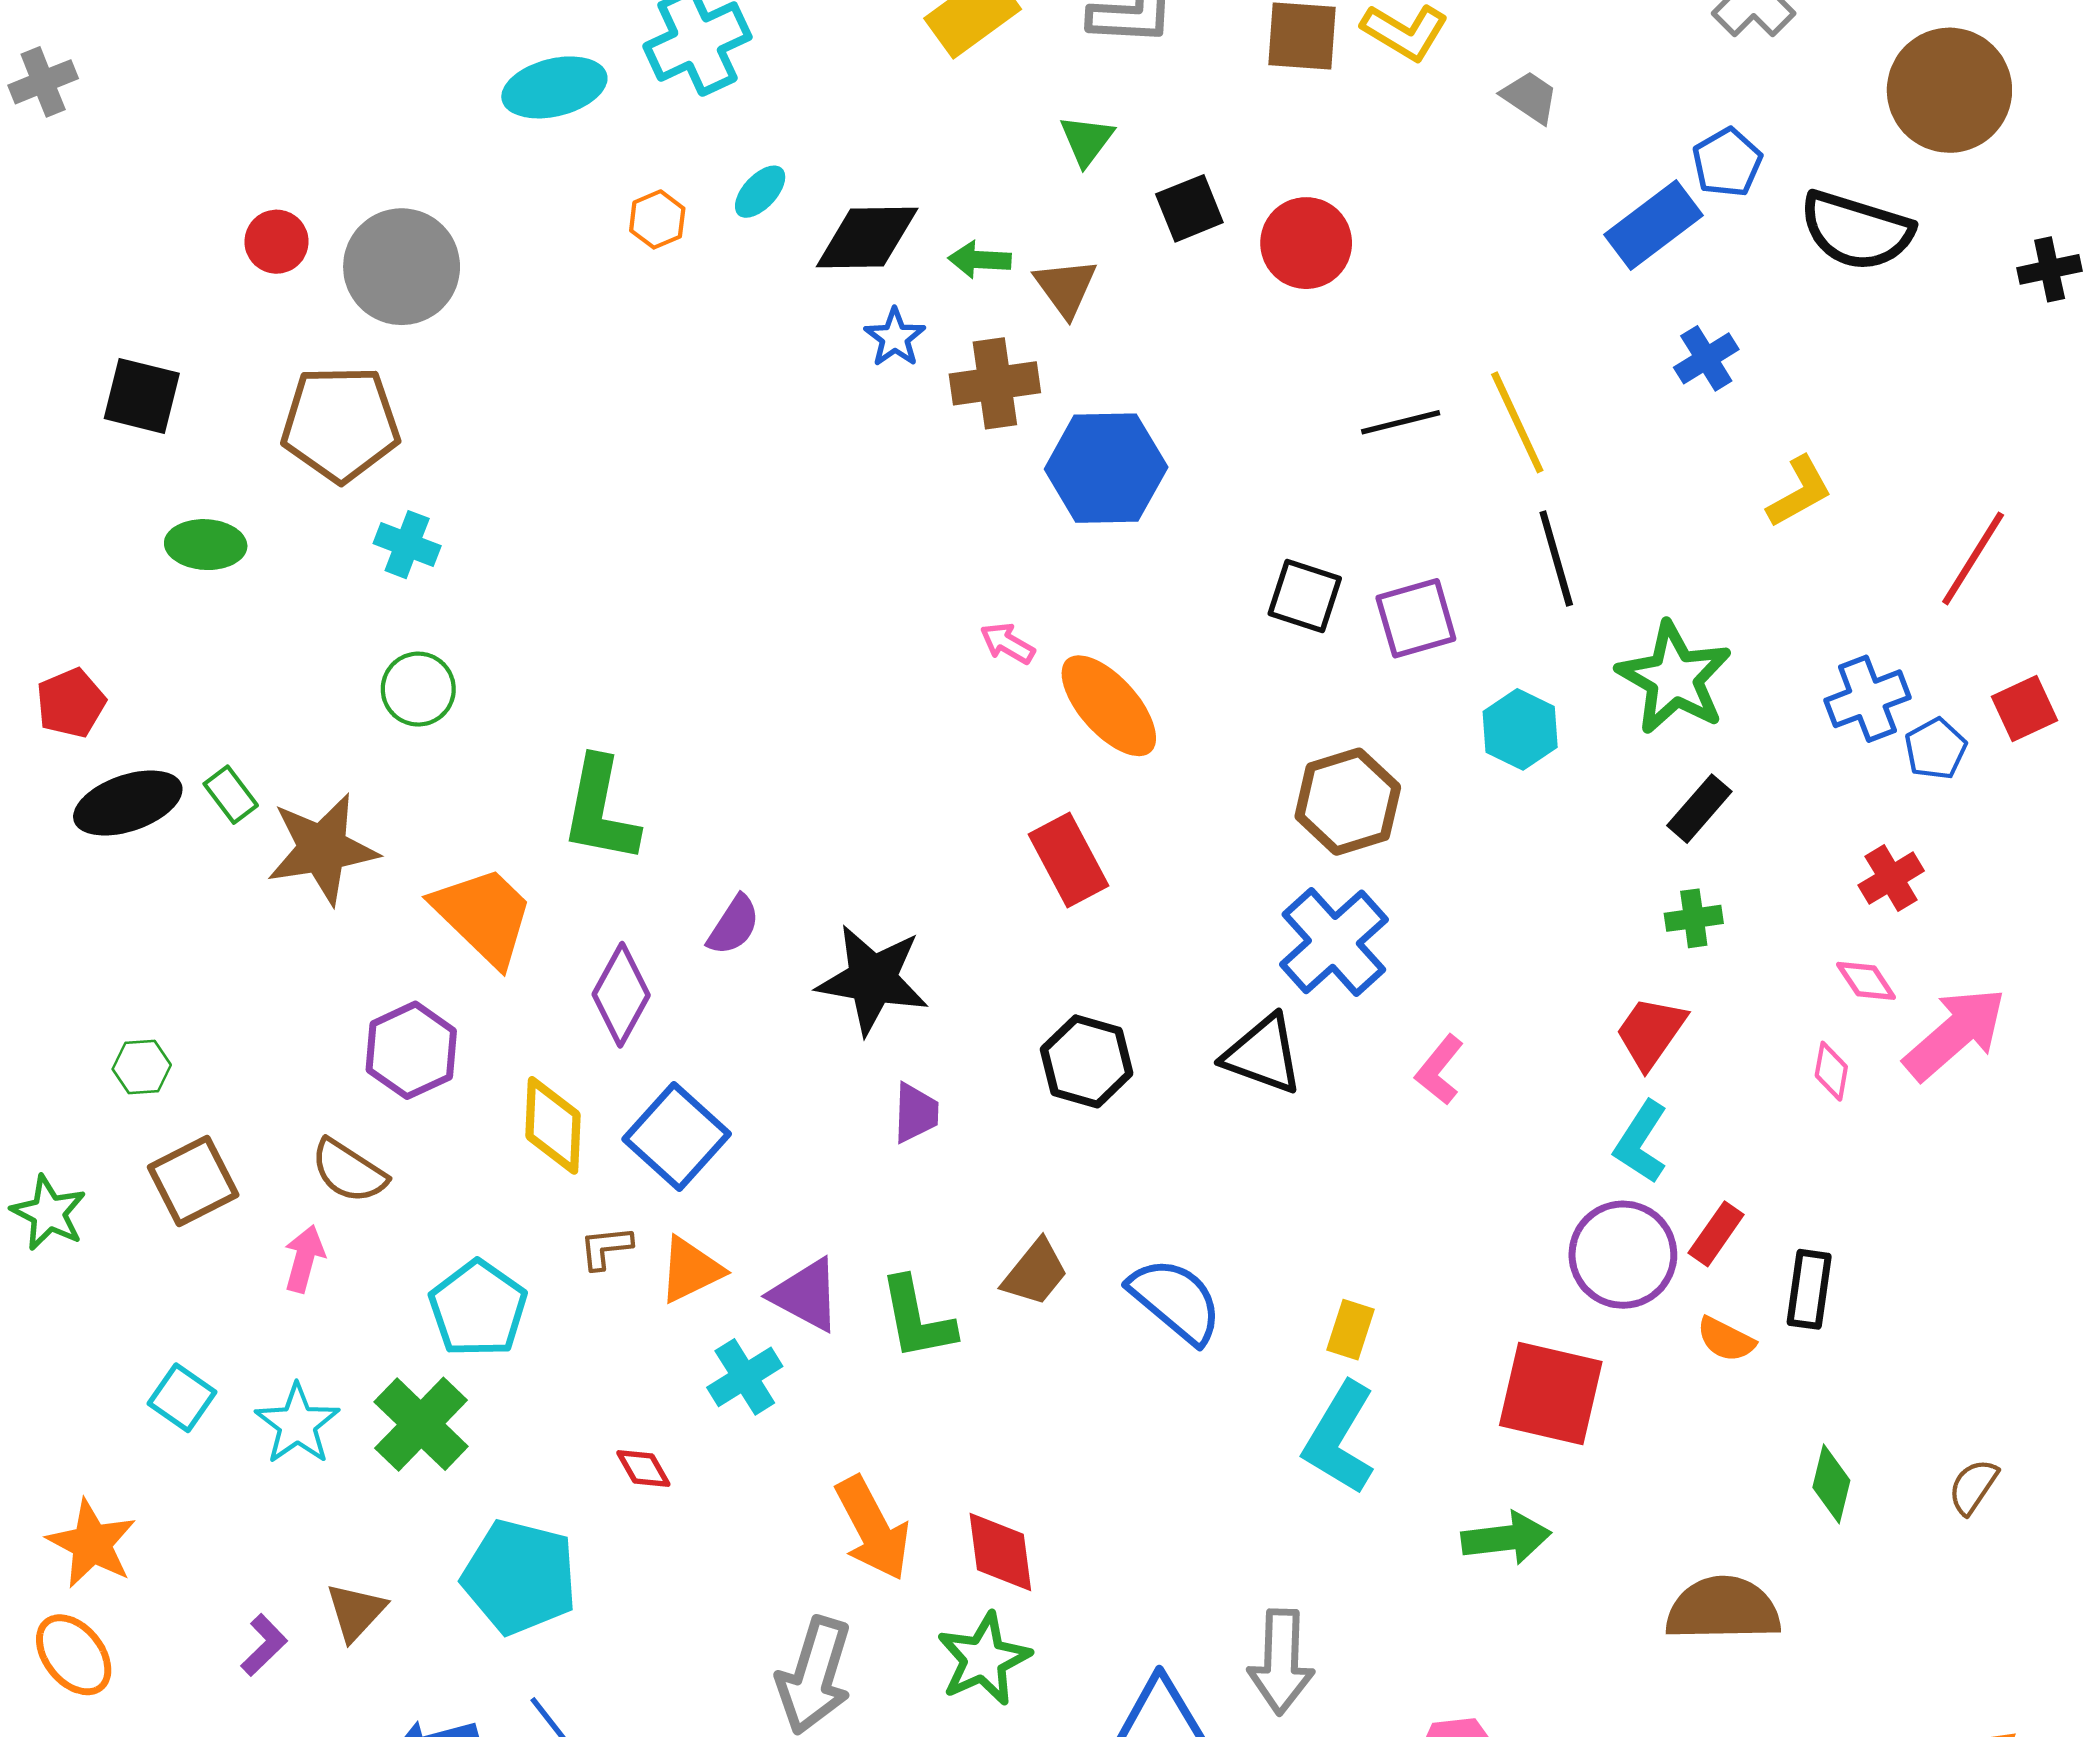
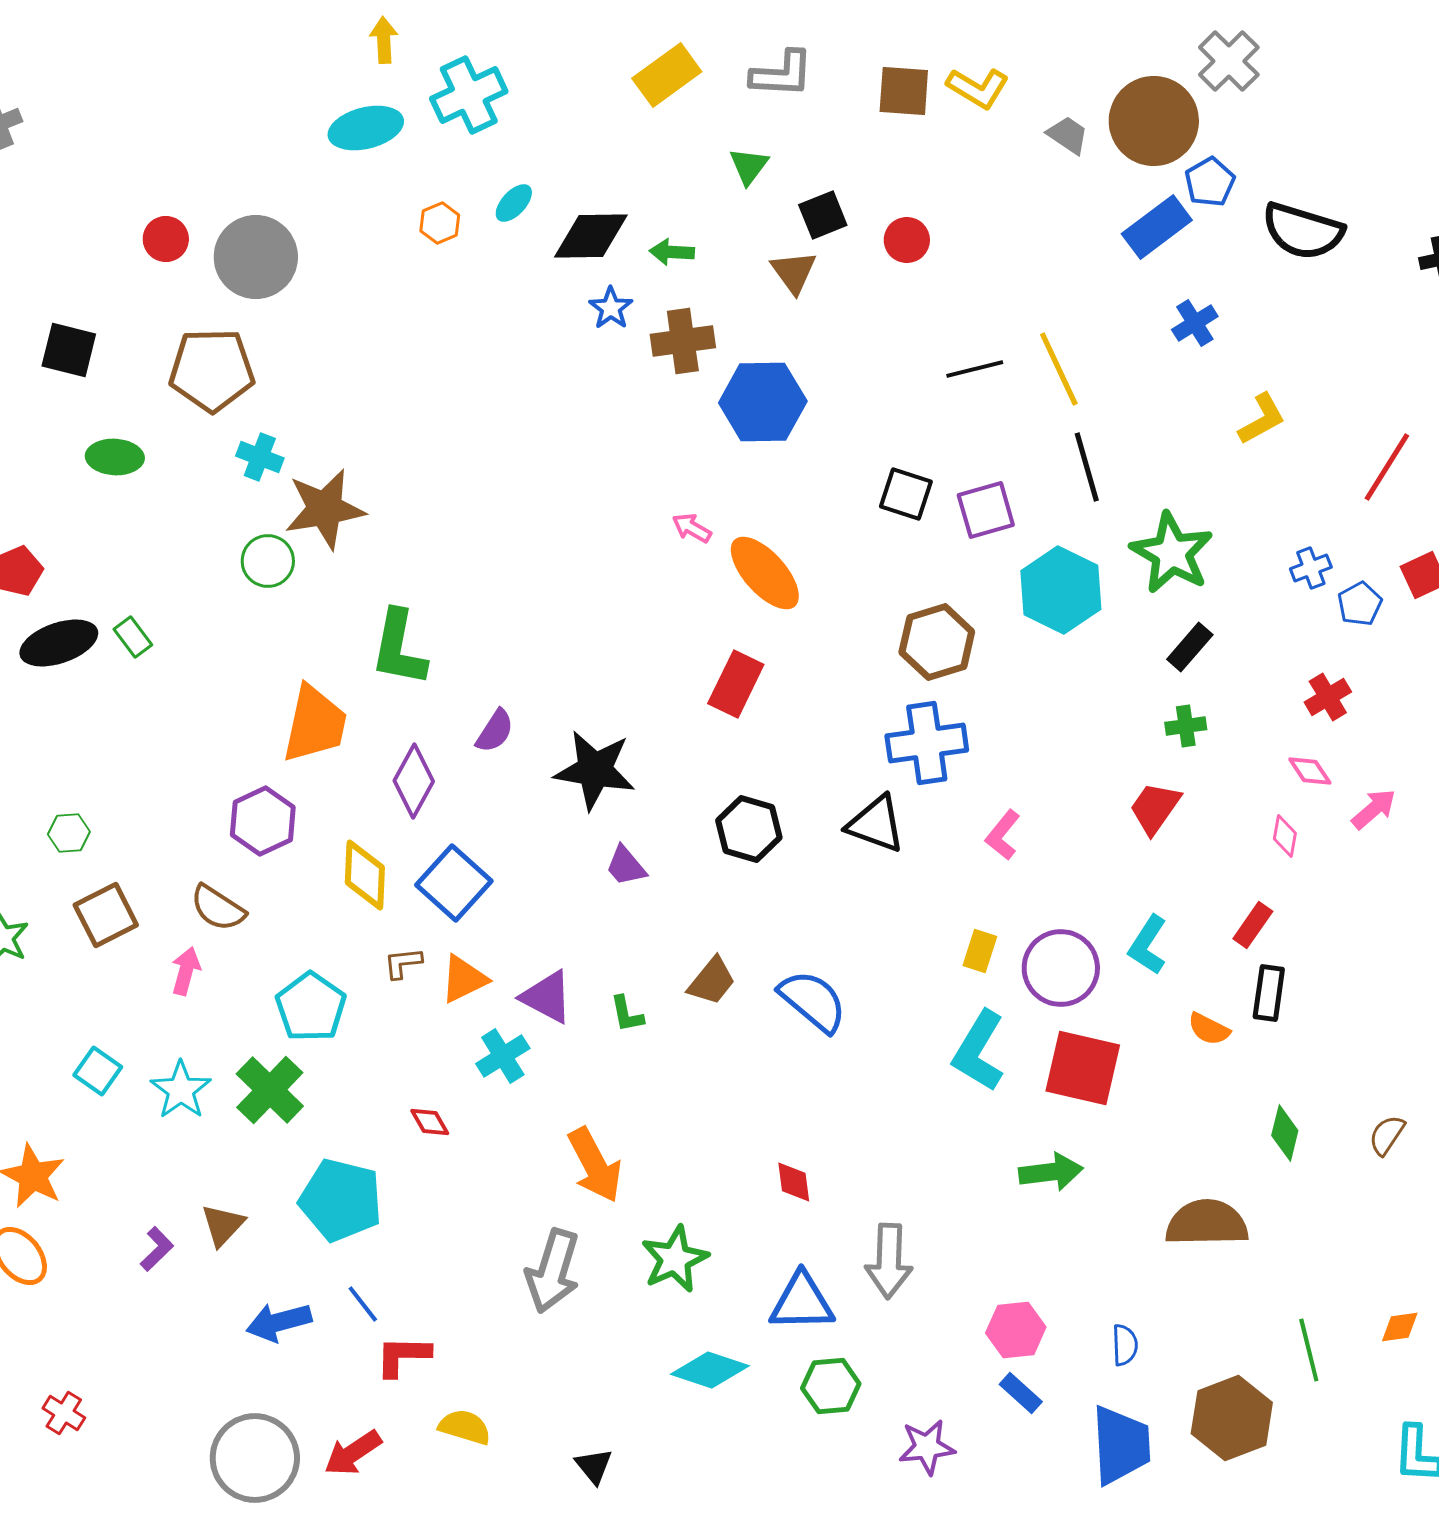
brown circle: (1949, 90) -> (1154, 121), moved
red circle: (1306, 243) -> (907, 240), size x0.7
brown triangle: (1066, 288) -> (794, 272), moved
blue cross: (1867, 699) -> (1311, 568), size x0.7
cyan hexagon: (1520, 729) -> (1061, 590), size x1.5
brown star: (322, 849) -> (325, 509), moved
red rectangle: (1069, 860) -> (736, 684), turned 54
orange trapezoid: (484, 916) -> (315, 724), turned 58
blue cross: (1334, 942) -> (927, 743), turned 34
pink arrow: (1955, 1034) -> (1374, 809), size x0.6
purple trapezoid: (916, 1113) -> (626, 866), turned 138
cyan L-shape: (1641, 1142) -> (1148, 945), moved
red rectangle: (1716, 1234) -> (1253, 925), moved
purple circle: (1623, 1255) -> (1061, 968), moved
green L-shape: (917, 1319) -> (627, 1014), size x0.6
yellow rectangle: (1351, 1330) -> (980, 951), moved
cyan L-shape: (1339, 1438) -> (979, 1051), moved
red diamond: (1000, 1552) -> (794, 1182), moved, size x0.7

